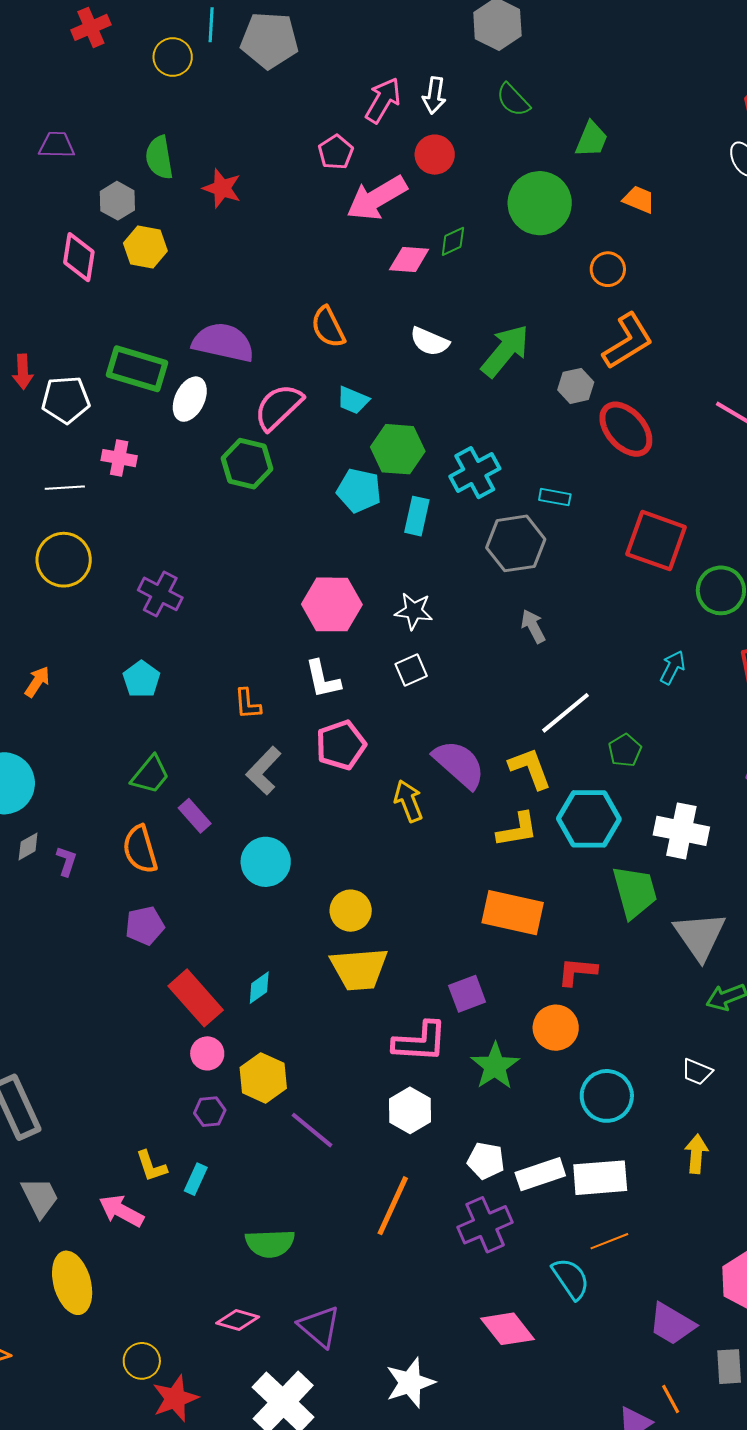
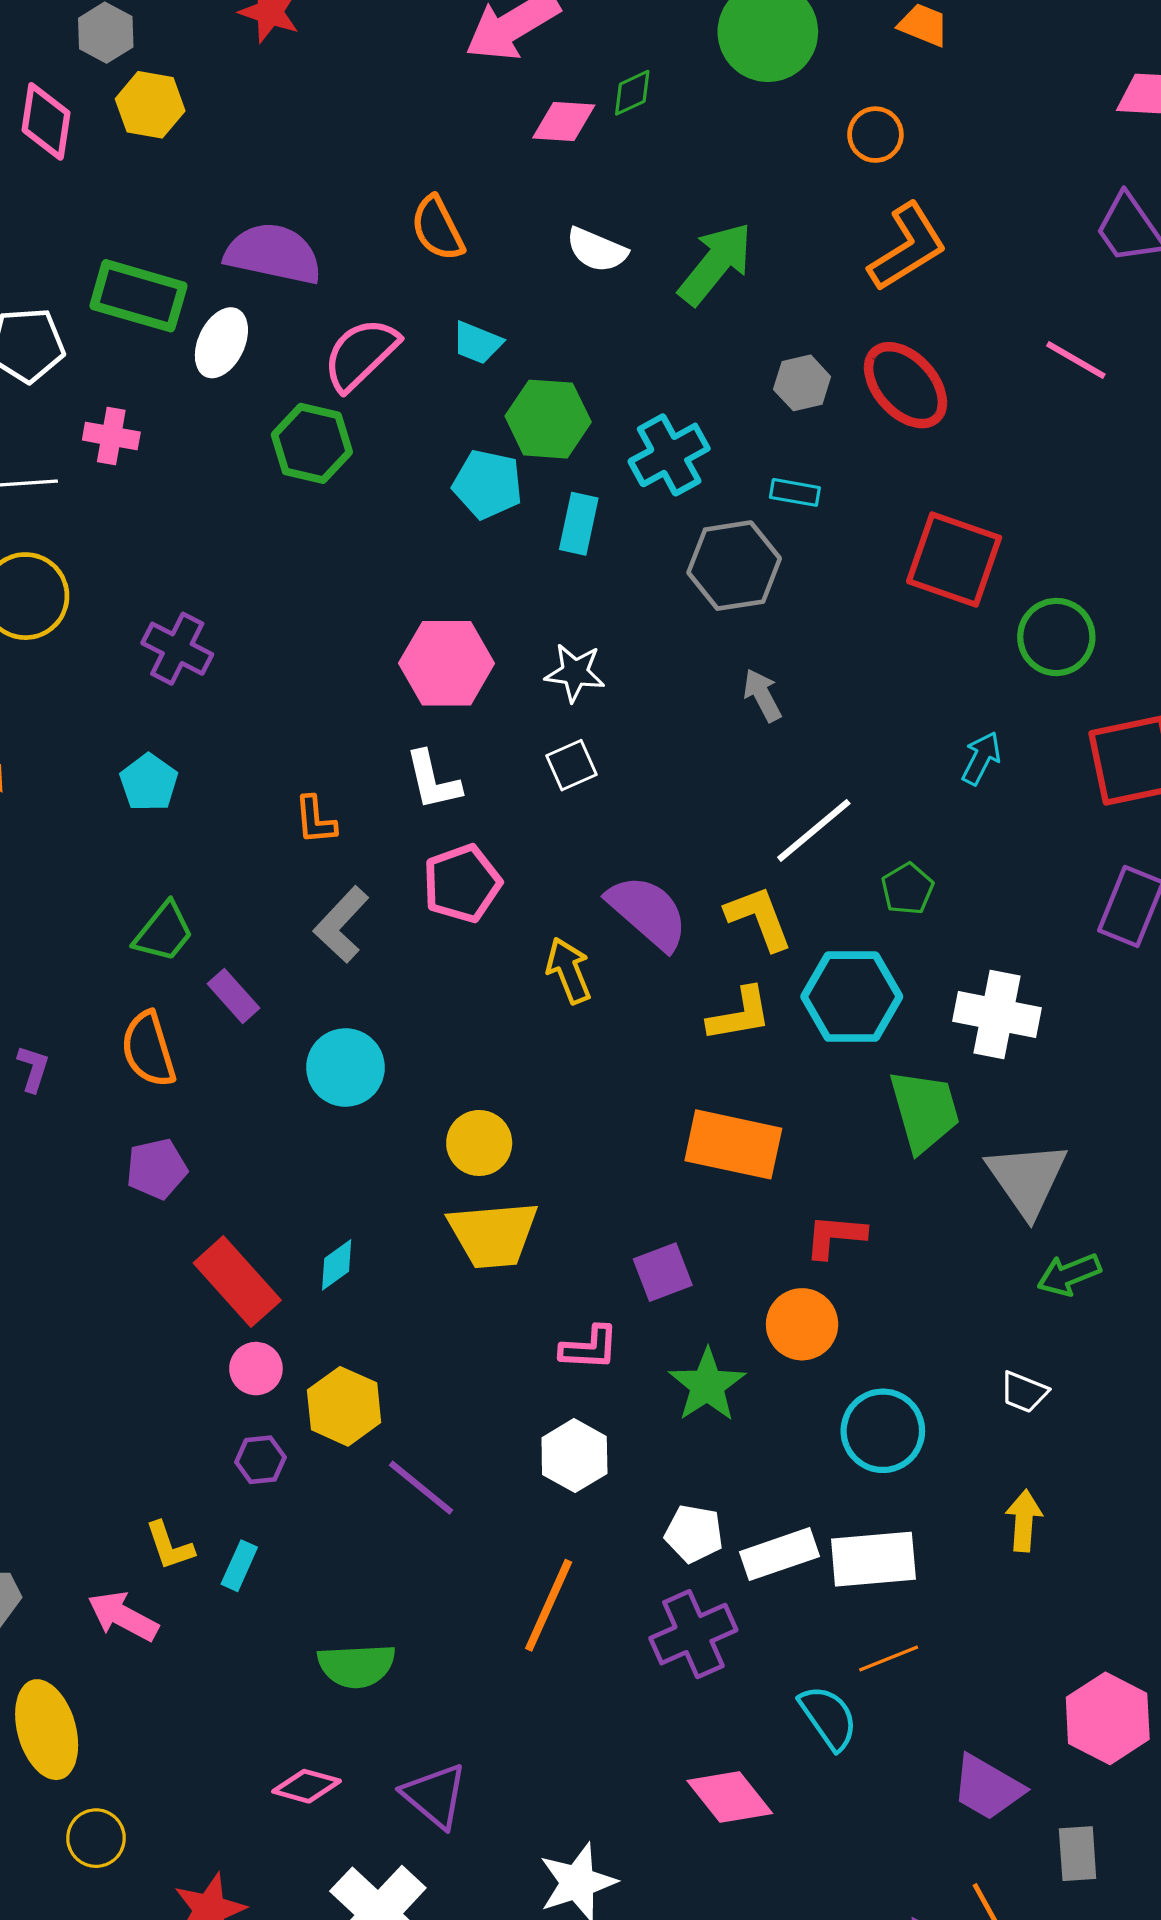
gray hexagon: (576, 386) -> (802, 383), moved
pink L-shape: (420, 1042) -> (589, 1348), size x0.7
yellow circle: (142, 1361) -> (96, 1838), moved

